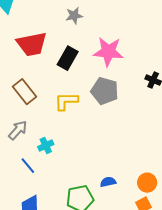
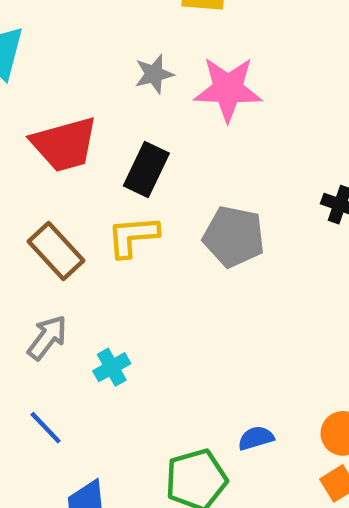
pink star: (108, 52) -> (228, 89), moved
yellow L-shape: (66, 101) -> (133, 236), moved
blue line: (28, 166) -> (46, 428), moved

